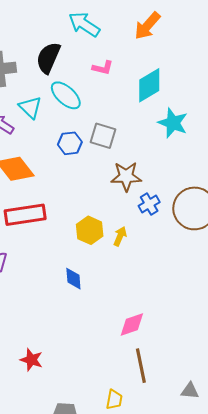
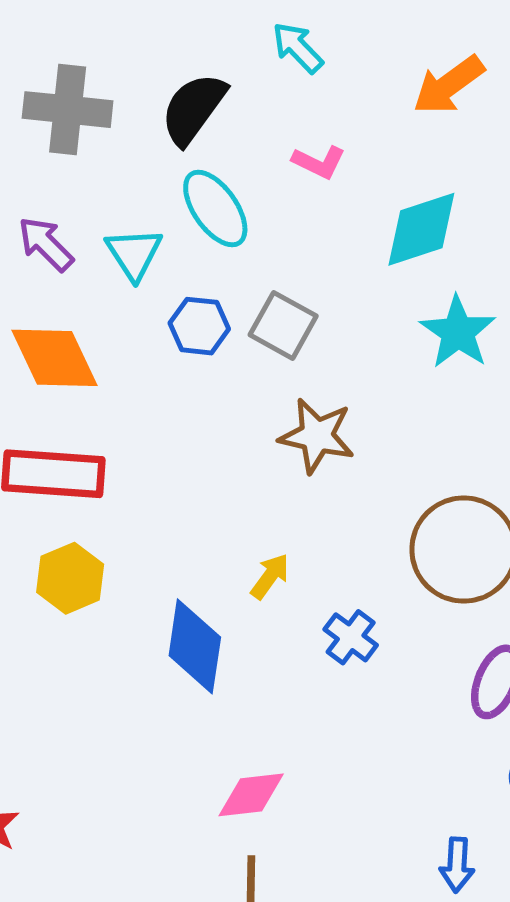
cyan arrow: (84, 24) -> (298, 48), size x0.7
cyan triangle: (30, 107) -> (134, 254), moved
blue cross: (149, 204) -> (351, 637), moved, turned -35
yellow hexagon: (90, 230) -> (70, 578), moved
blue diamond: (73, 279) -> (195, 646), moved, size x1.6

